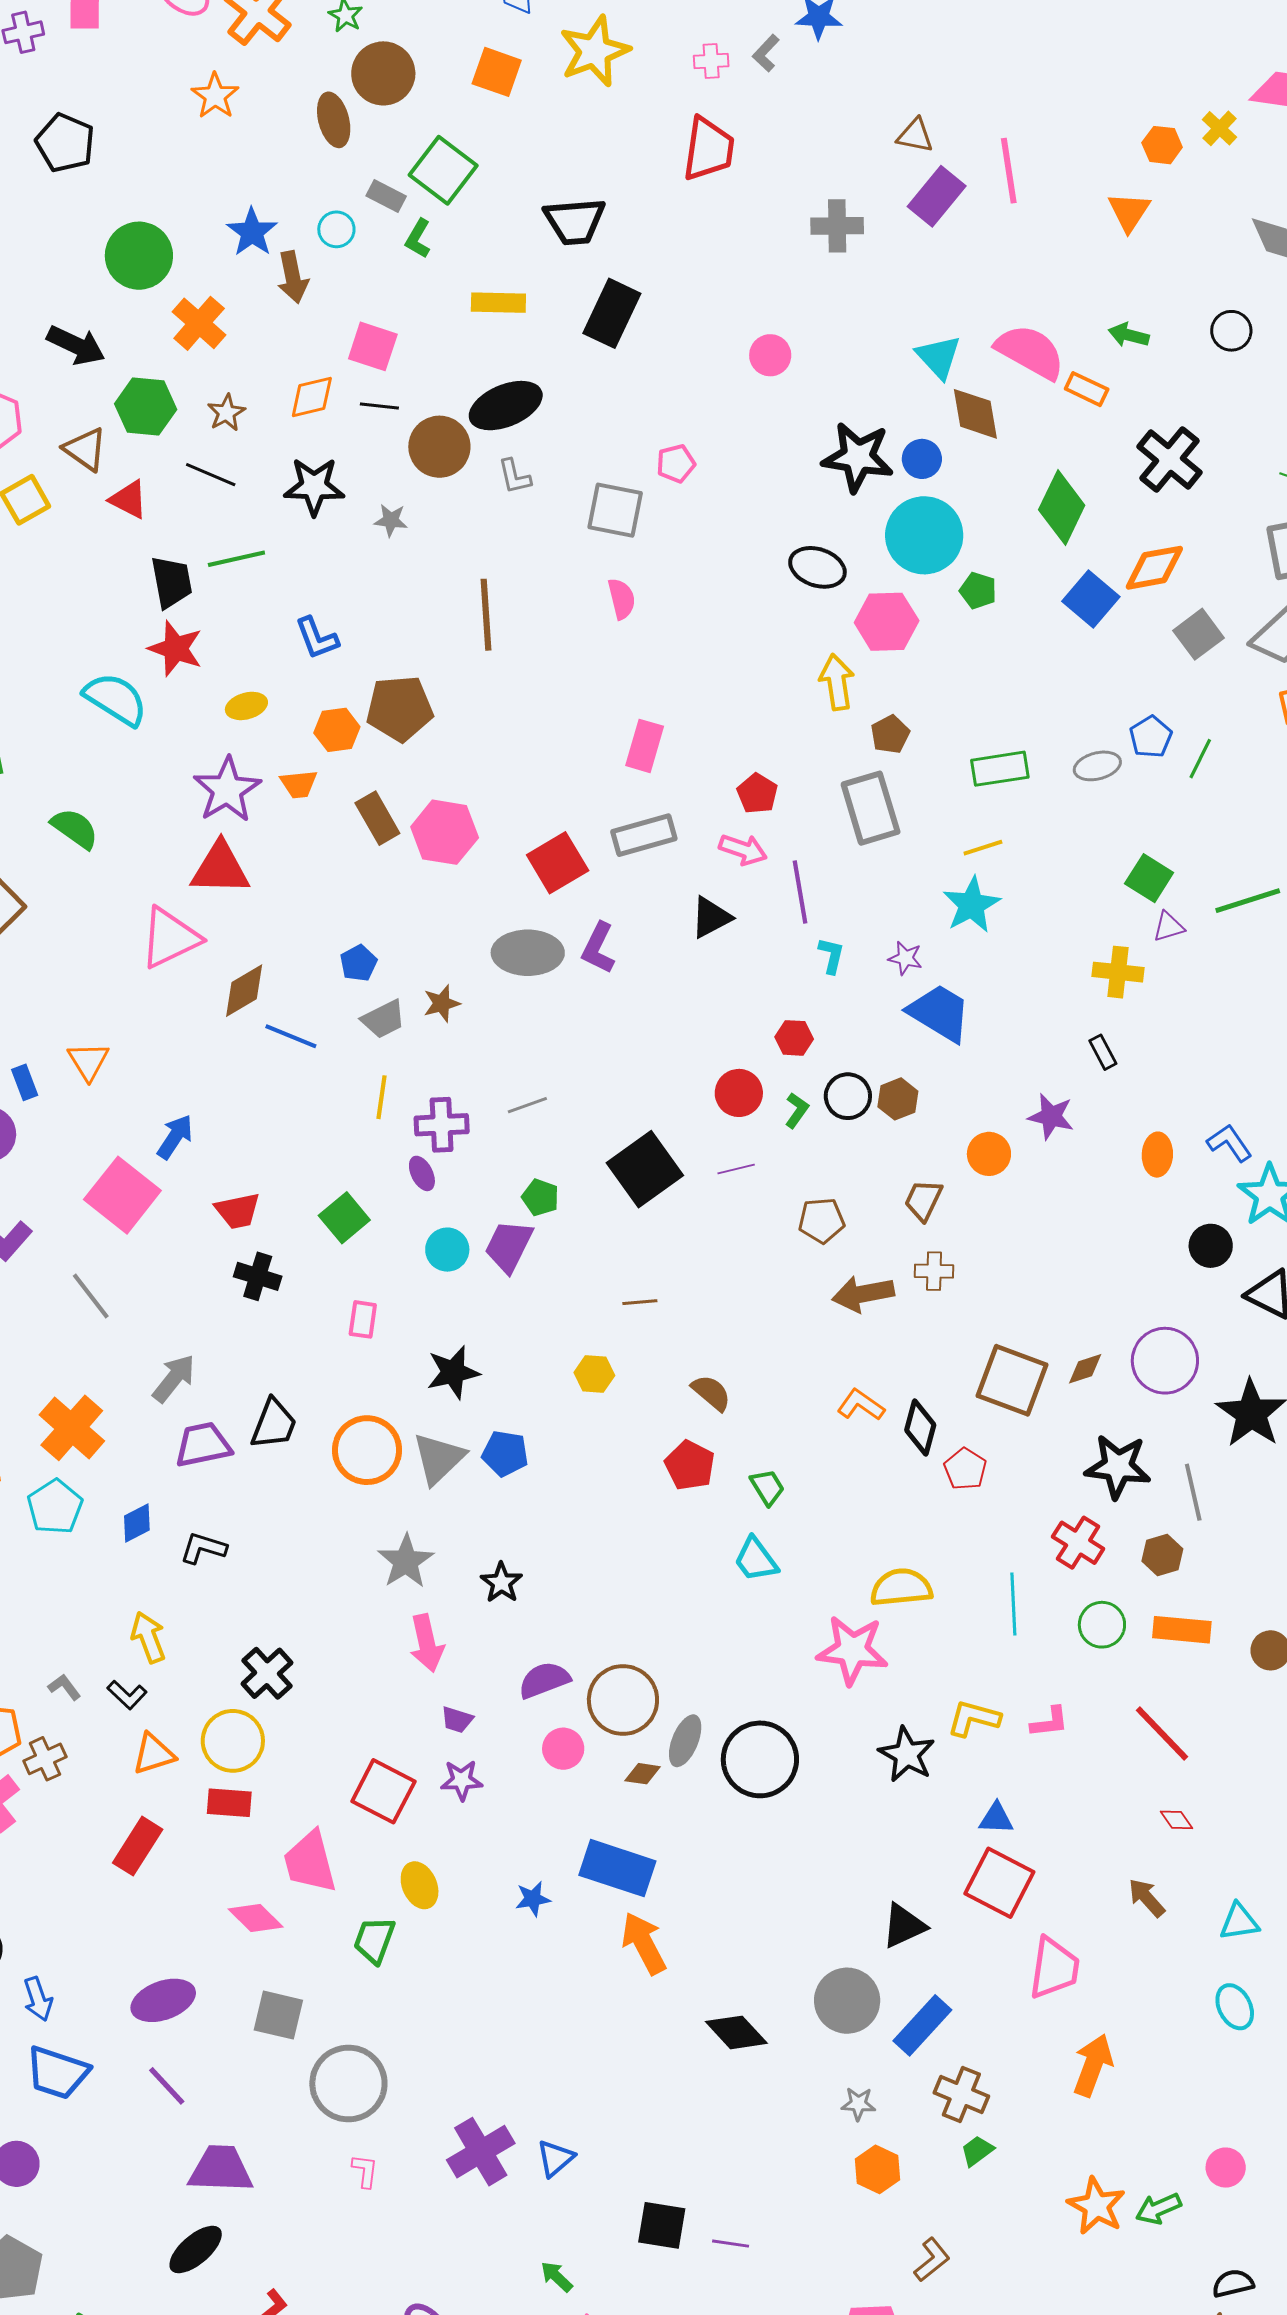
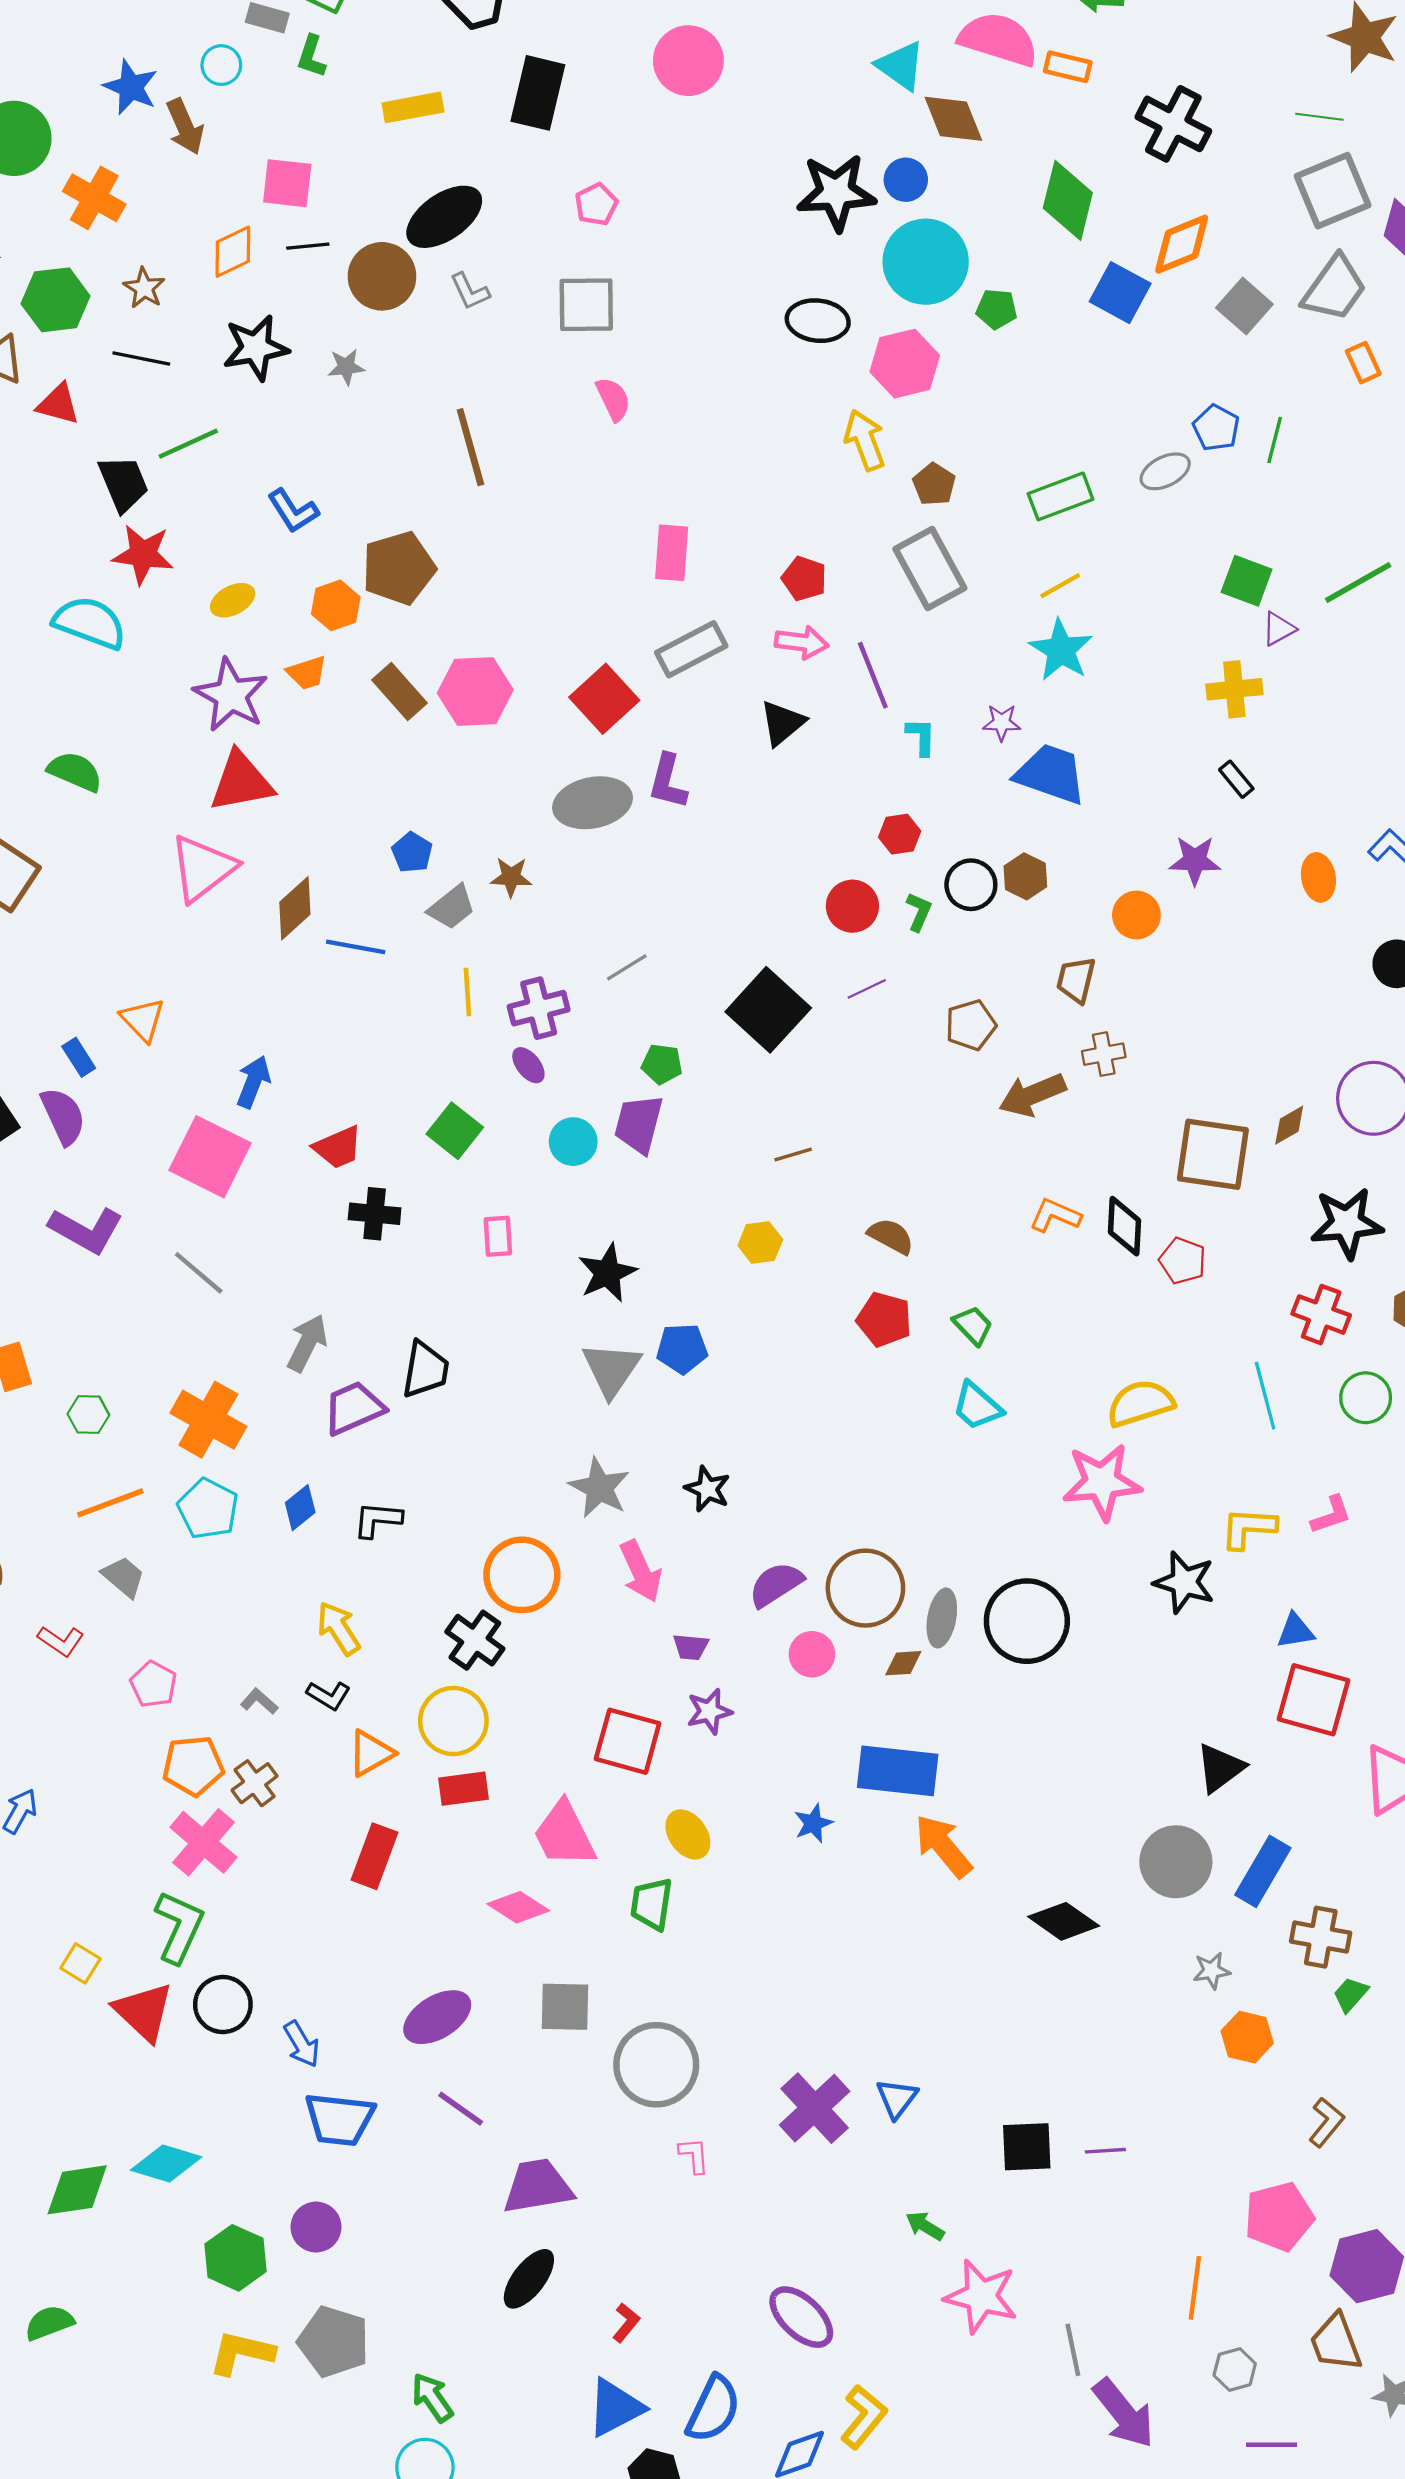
pink circle: (770, 355) -> (688, 61), moved, size x1.5
pink pentagon: (676, 463) -> (596, 204), moved
brown star: (442, 1003) -> (511, 877), turned 30
orange circle: (367, 1450) -> (522, 1575), moved

